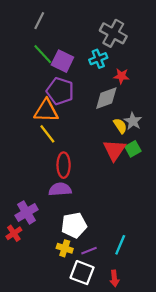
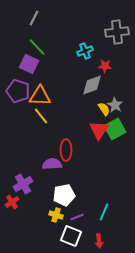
gray cross: (113, 33) -> (117, 32), moved, turned -35
purple square: (62, 61) -> (29, 64), moved
purple pentagon: (60, 91) -> (18, 91), moved
green square: (133, 149) -> (115, 129), size x1.5
red ellipse: (64, 165) -> (66, 150), moved

